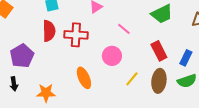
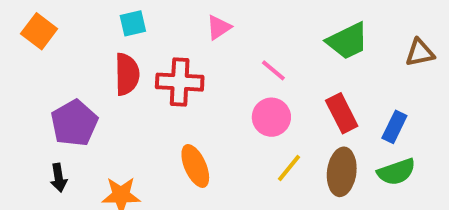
pink circle: (112, 56) -> (271, 117), moved

